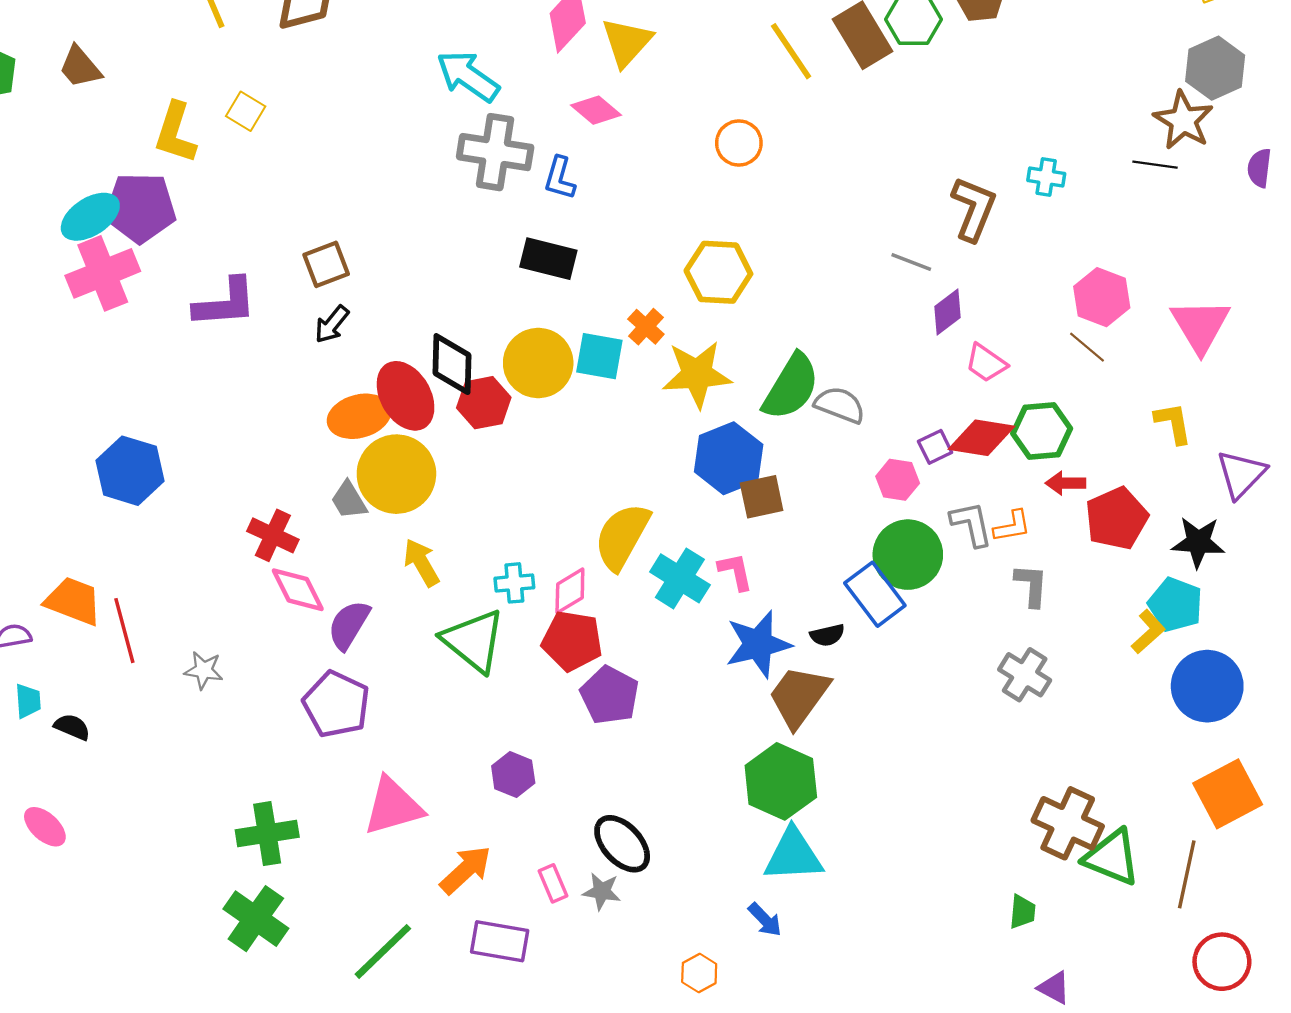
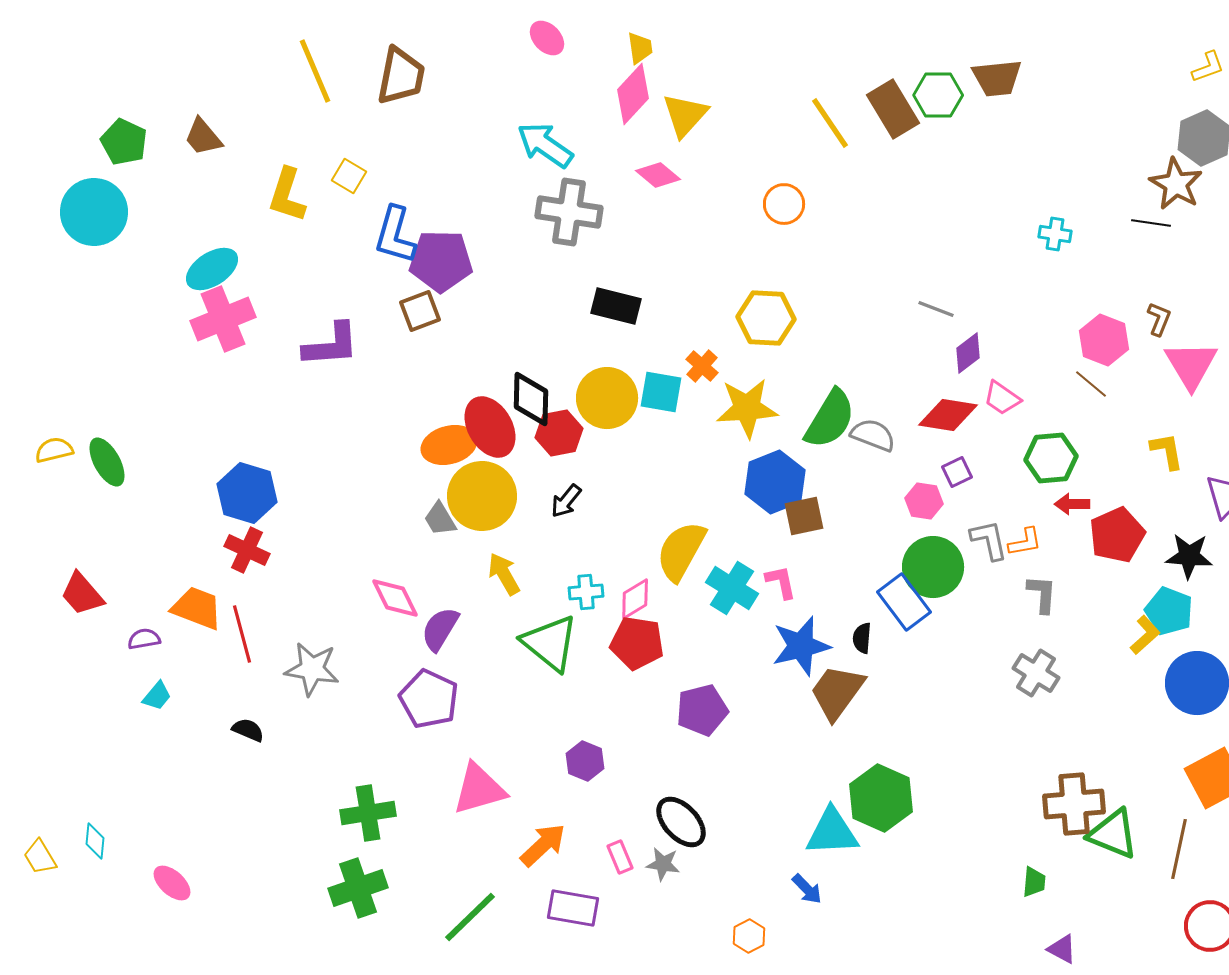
blue L-shape: (560, 178) -> (395, 235), moved, size x1.5
purple pentagon: (140, 208) -> (441, 261), moved
brown L-shape: (974, 209) -> (1159, 319), moved, size x0.6
black arrow: (332, 324) -> (566, 501), moved
red diamond: (982, 438) -> (948, 415), moved
red cross: (273, 535) -> (247, 550), moved
black semicircle: (827, 635) -> (862, 638), turned 108
gray star: (204, 670) -> (312, 669), size x1.6
purple pentagon: (610, 695) -> (702, 710), moved, turned 30
cyan trapezoid: (28, 701) -> (157, 696), turned 44
black semicircle: (72, 727) -> (248, 730), moved
green hexagon: (781, 781) -> (881, 798), moved
brown cross: (1068, 823) -> (1074, 804), turned -30
pink ellipse: (45, 827) -> (172, 883), moved
green cross: (256, 919) -> (358, 888), turned 36

